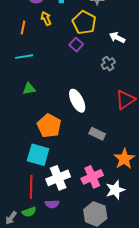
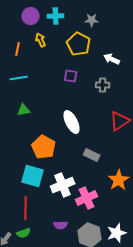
purple square: (76, 45) -> (71, 76), moved, turned -32
gray cross: (108, 64) -> (103, 85), turned 32
white cross: (58, 178) -> (63, 185), moved
white star: (115, 190) -> (117, 233), moved
purple semicircle: (52, 204) -> (61, 225), moved

